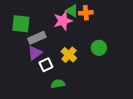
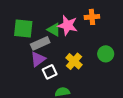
green triangle: (72, 11) -> (54, 30), moved
pink star: (63, 21) -> (68, 25), turned 30

